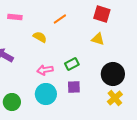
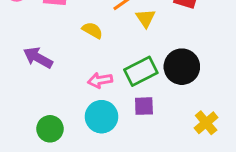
yellow triangle: (98, 39) -> (145, 18), moved, turned 40
green rectangle: (72, 64) -> (141, 71), size x1.5
black circle: (113, 74) -> (182, 67), moved

